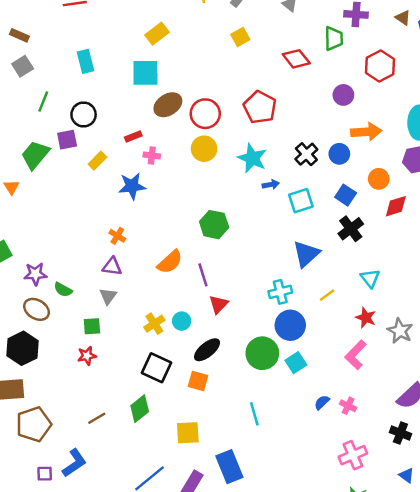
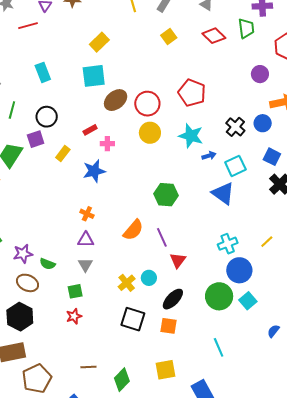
red diamond: (296, 59) -> (214, 36), moved
blue triangle: (306, 254) -> (223, 193), moved, turned -35
green diamond: (140, 409) -> (122, 380), moved
brown line: (97, 418) -> (88, 367), turned 35

